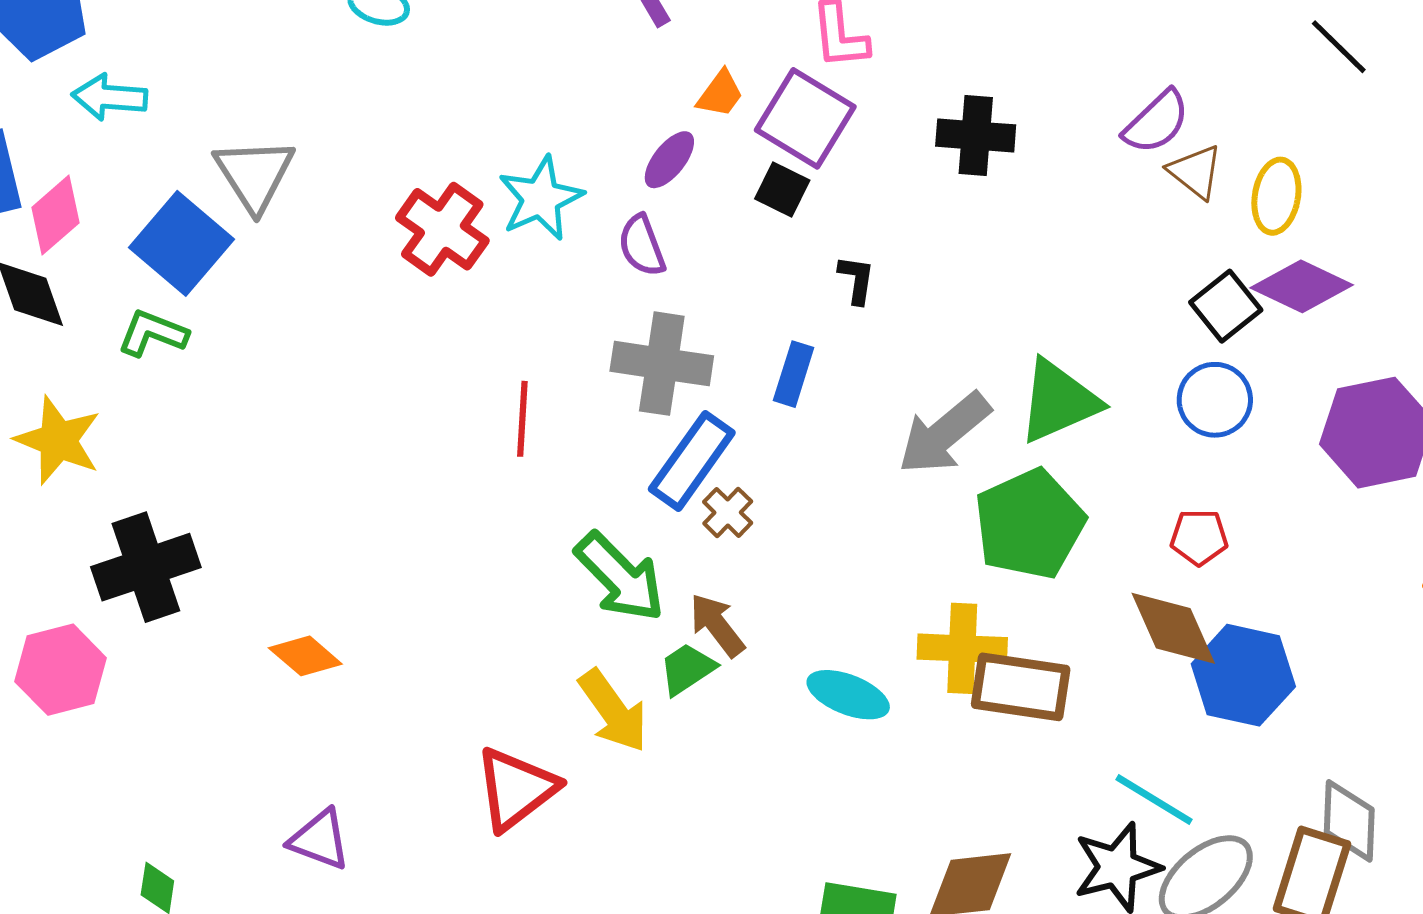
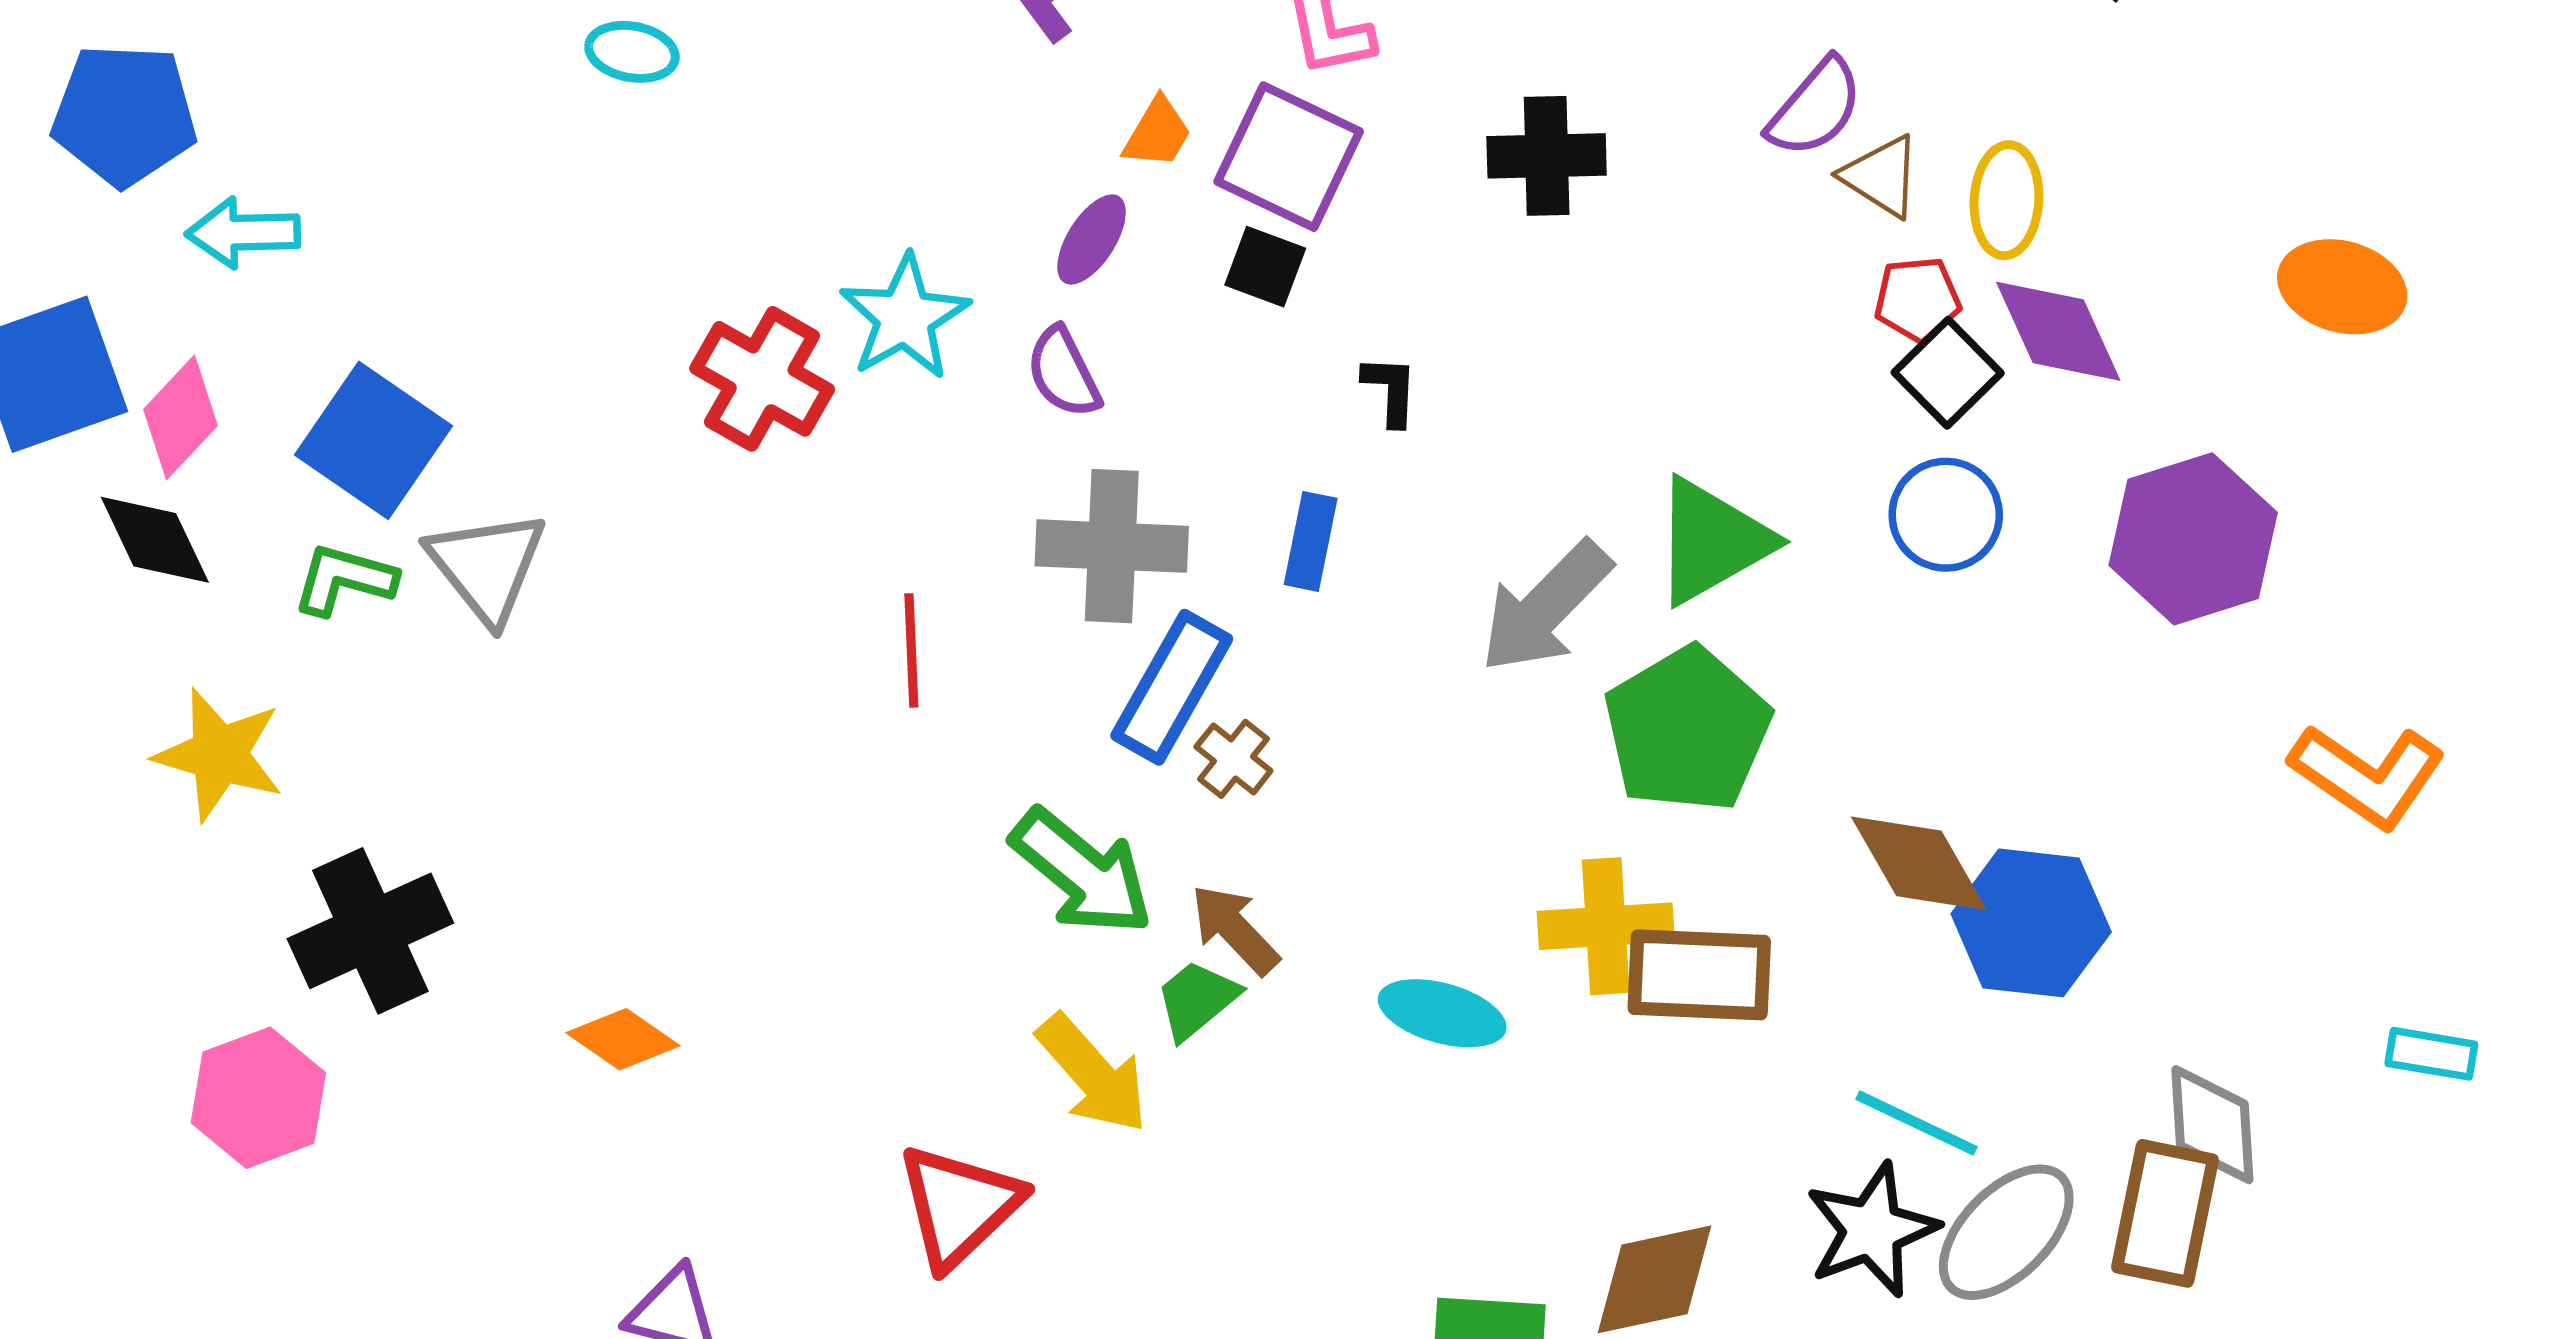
gray triangle: (254, 174) -> (487, 566), moved
purple diamond: (1302, 286) -> (2058, 331), turned 46
red pentagon: (1199, 537) -> (1917, 299), moved

